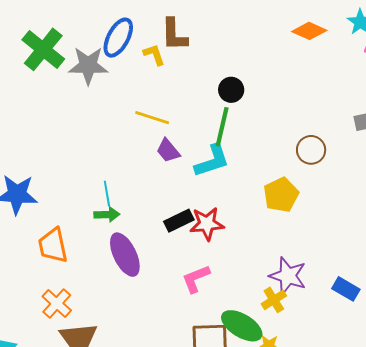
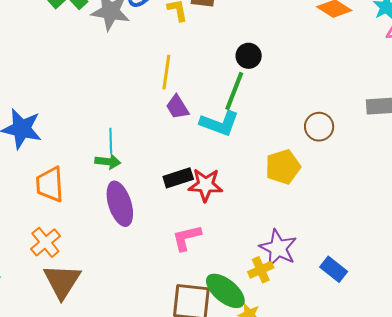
yellow line: (152, 118) -> (166, 72), turned 72
cyan L-shape: (212, 161) -> (219, 123), turned 30

